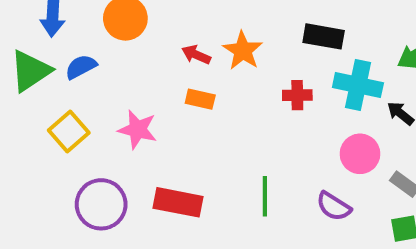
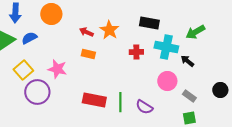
red rectangle: (178, 202) -> (94, 100), moved
purple circle: (101, 204) -> (37, 92), moved
purple semicircle: (334, 206) -> (144, 107), moved

